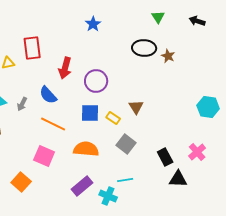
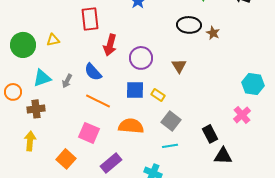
red rectangle: (32, 48) -> (90, 19), moved
brown triangle: (136, 107) -> (179, 66), moved
pink cross: (197, 152) -> (242, 115), moved
cyan line: (125, 180) -> (170, 146), moved
purple rectangle: (82, 186) -> (111, 163), moved

